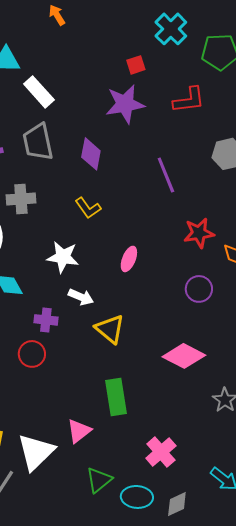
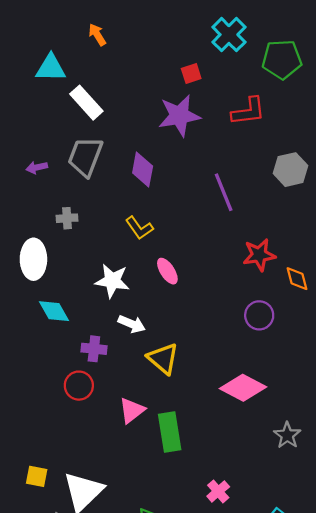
orange arrow: (57, 15) -> (97, 35), moved
gray trapezoid: (38, 142) -> (85, 157), turned 33
gray cross: (21, 199) -> (67, 218), size x0.7
pink ellipse: (129, 259) -> (167, 271), moved, turned -55
pink triangle: (79, 431) -> (132, 410), moved
pink cross: (161, 452) -> (218, 491), size x0.7

